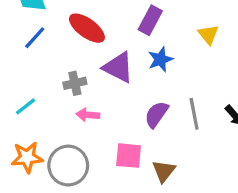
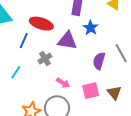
blue line: (35, 38) -> (24, 41), moved
cyan line: (25, 106) -> (16, 72), moved
pink arrow: (88, 115) -> (63, 83), moved, turned -136

